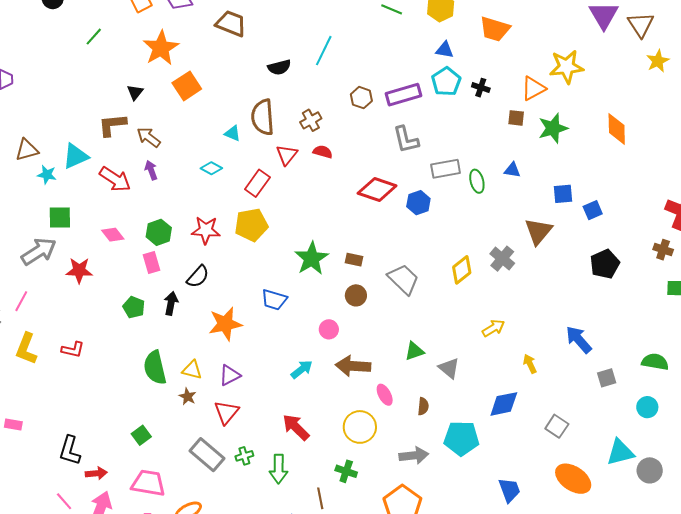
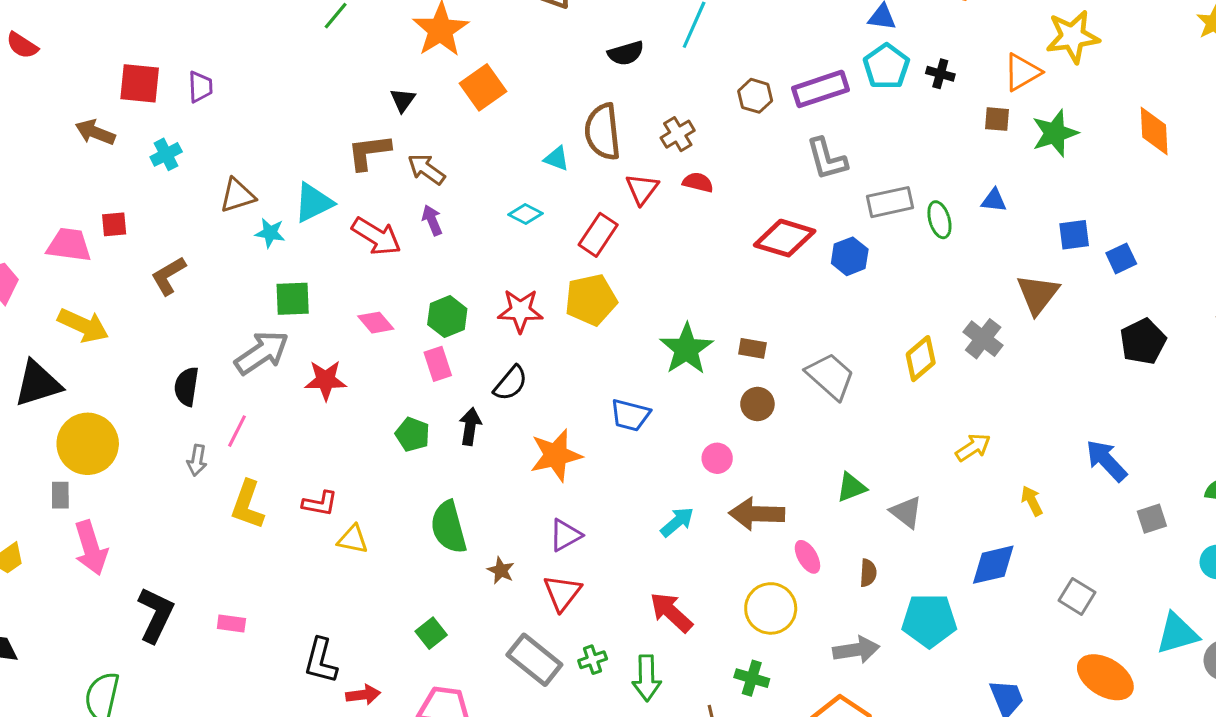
yellow triangle: (192, 370) -> (353, 539), moved

